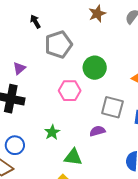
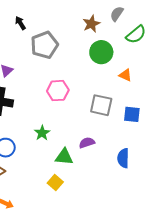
brown star: (97, 14) -> (91, 24), moved
green circle: (95, 68) -> (101, 52), moved
purple semicircle: (97, 131) -> (87, 143), moved

